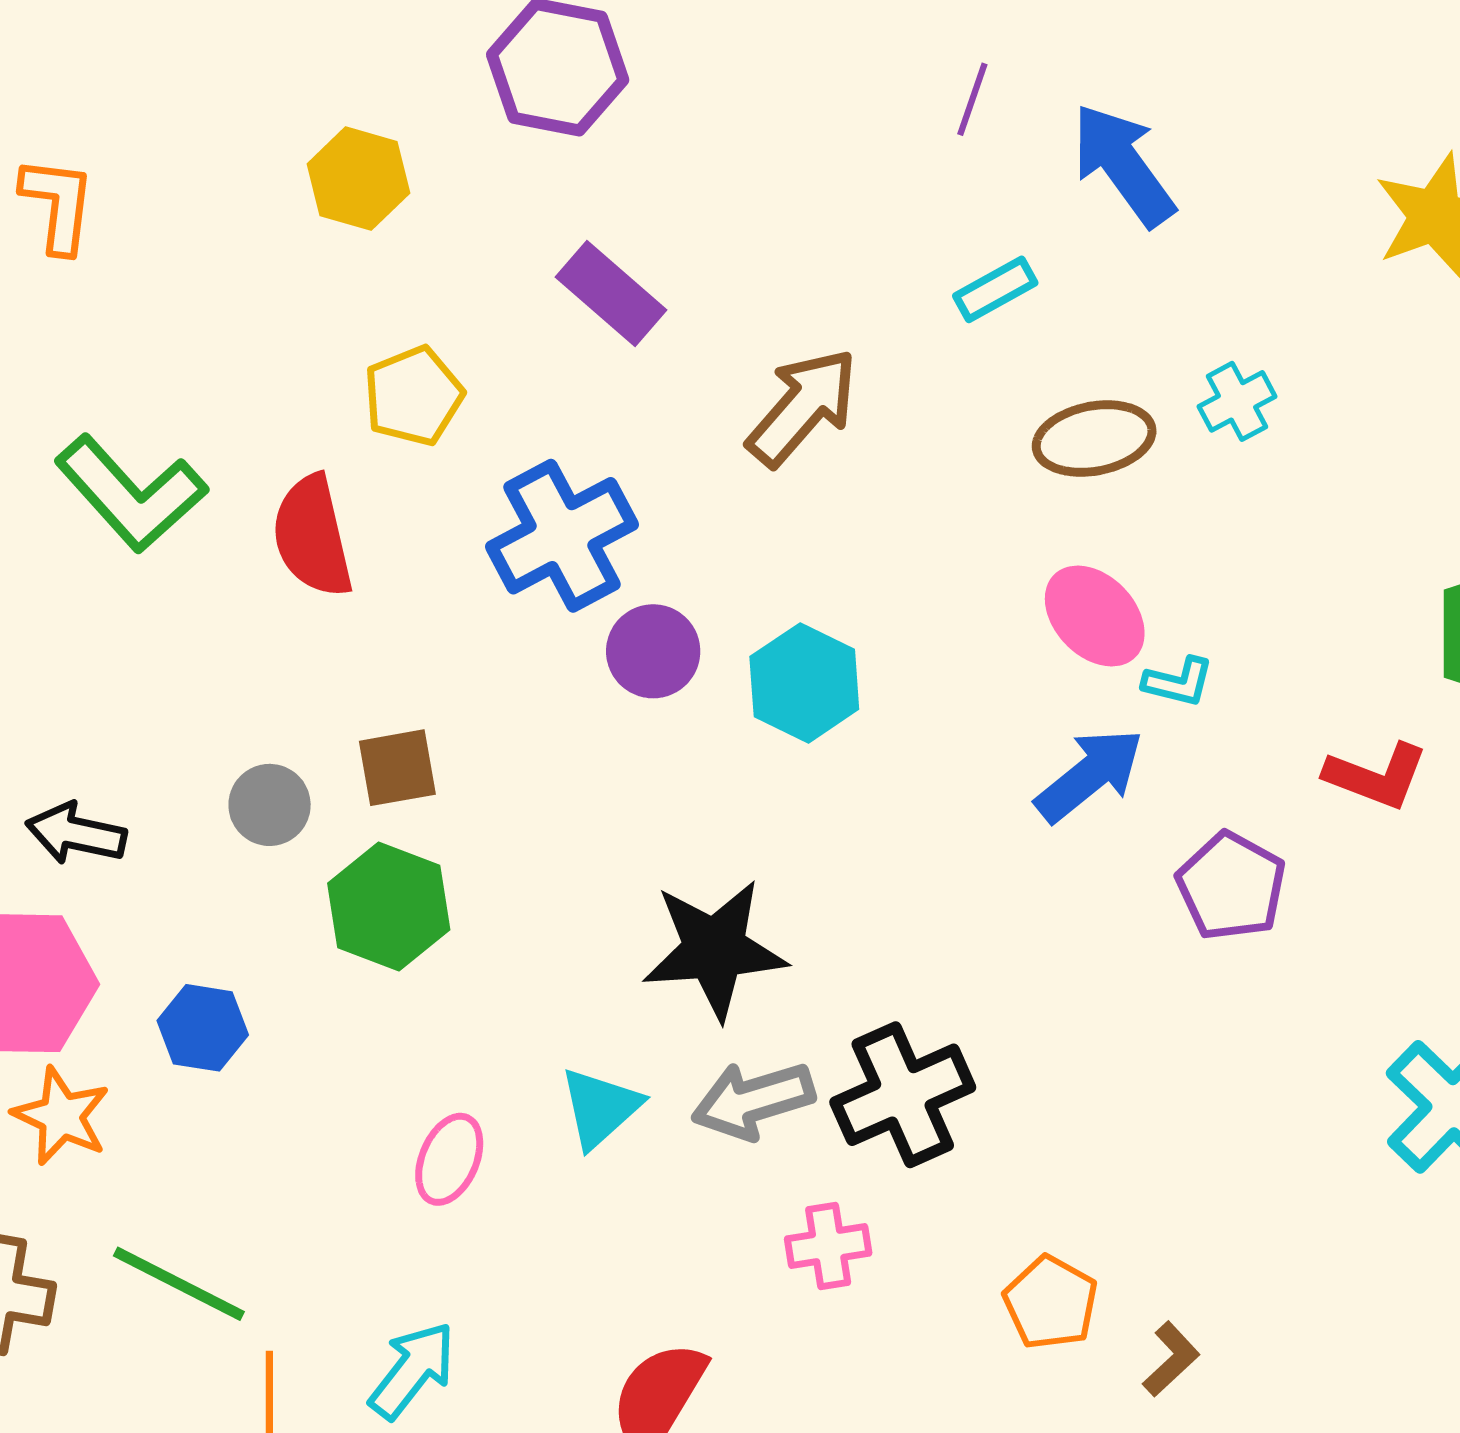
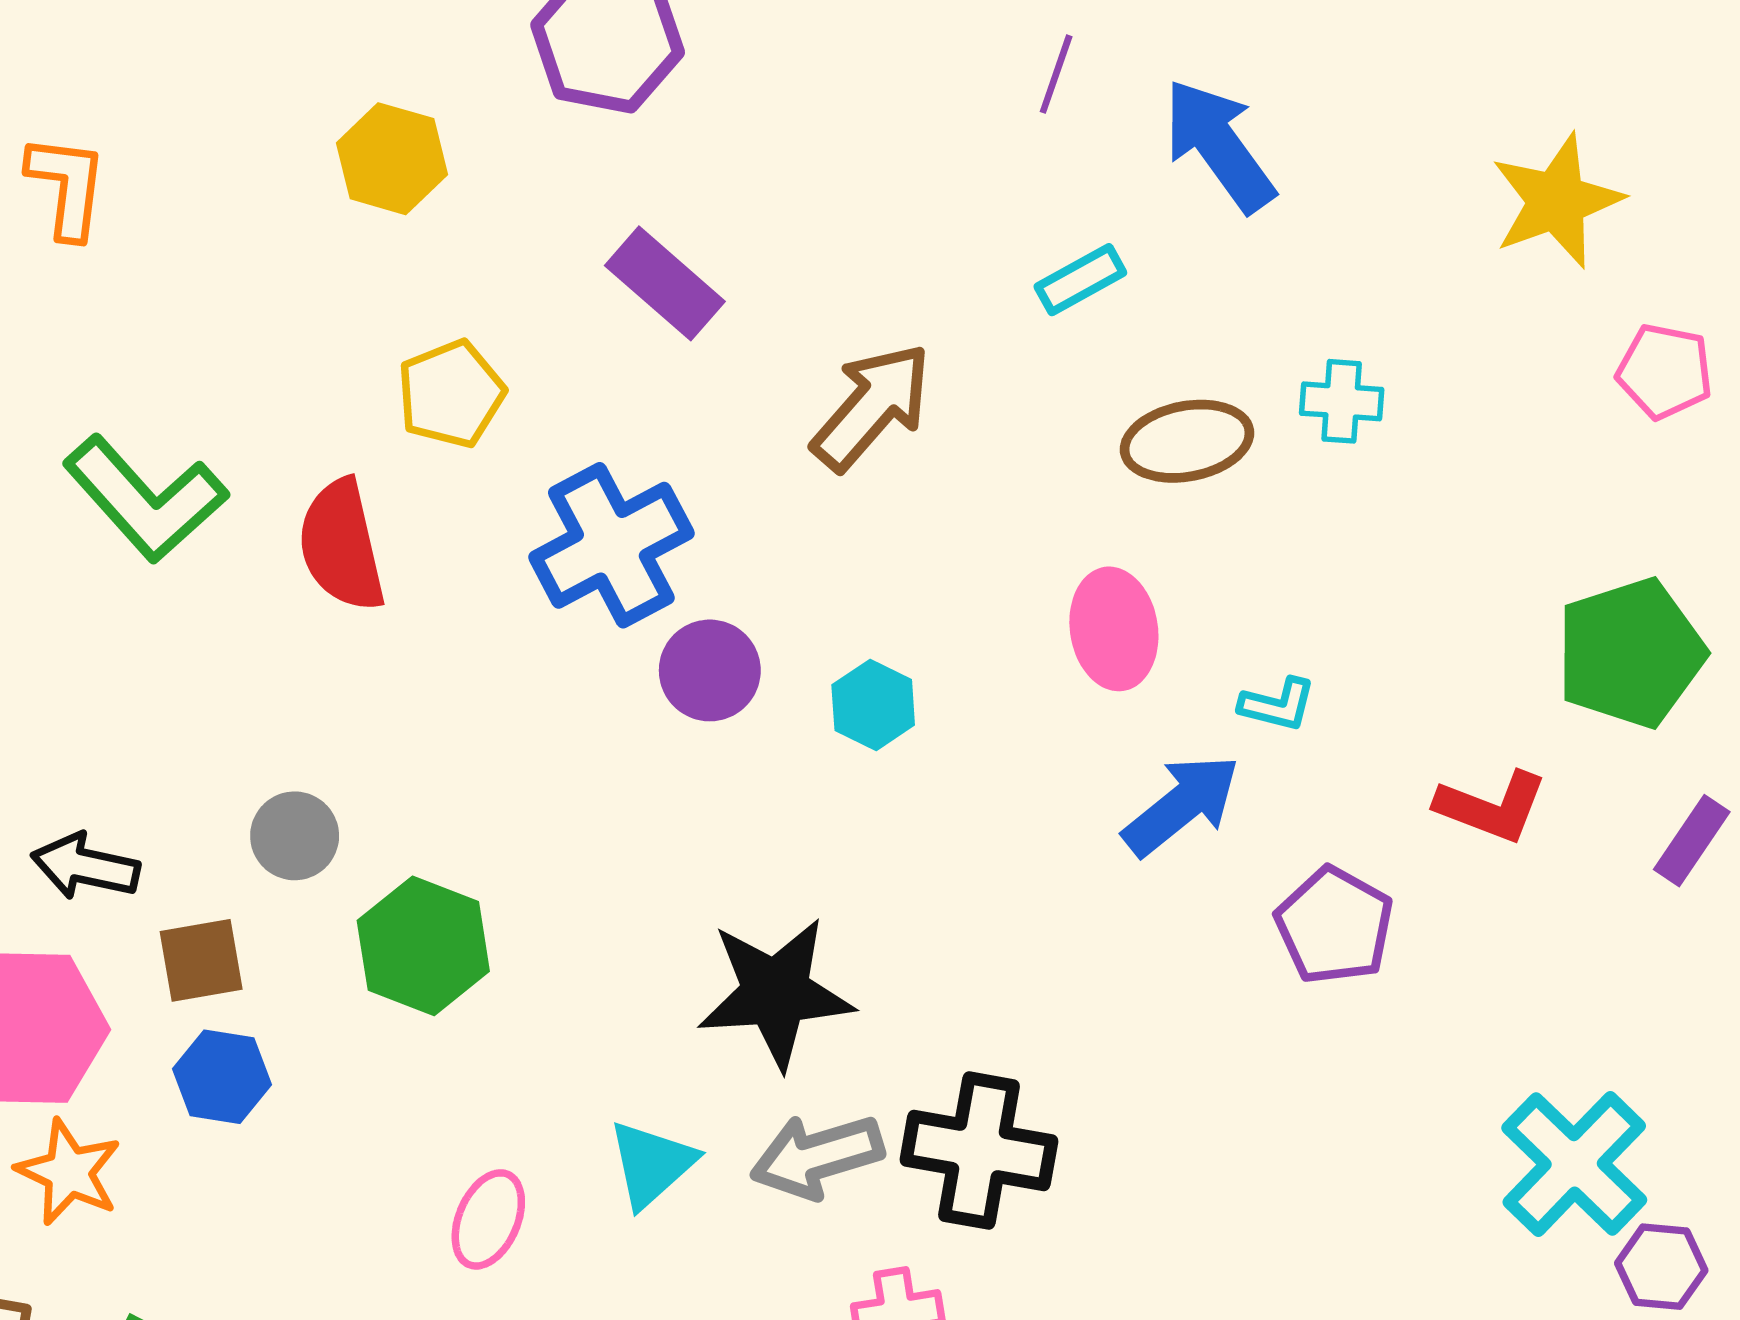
cyan cross: (1237, 401) -> (1342, 401), turned 32
pink ellipse: (1095, 616) -> (1114, 629), moved, turned 35
cyan hexagon: (804, 683) -> (873, 705), size x0.7
brown square: (397, 768) -> (201, 960), moved
black cross: (903, 1095) -> (979, 1151), turned 34

